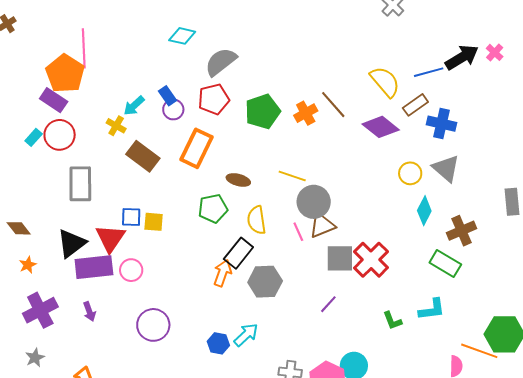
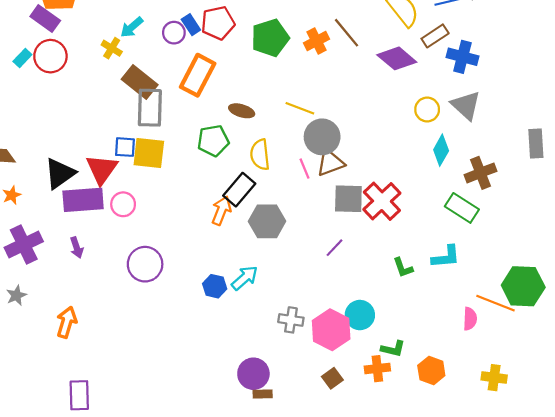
blue rectangle: (168, 96) -> (191, 25), moved
gray rectangle: (80, 184) -> (150, 108), moved
yellow square: (154, 222) -> (149, 153), size x1.5

